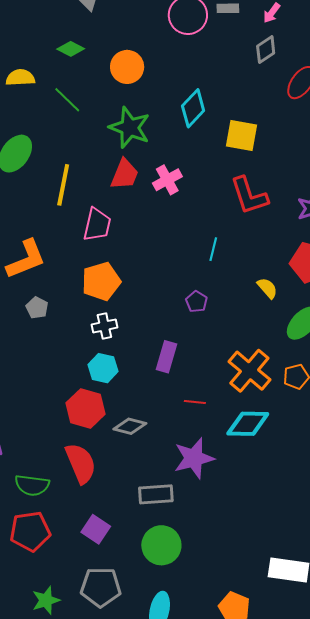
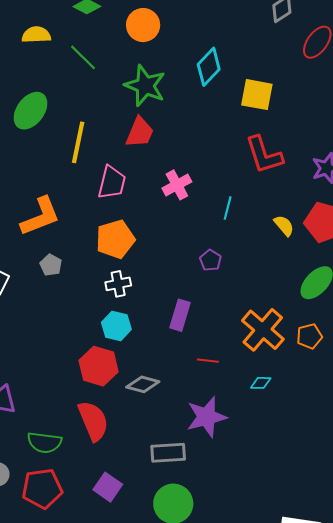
pink cross: (167, 180) -> (177, 185), moved
yellow semicircle: (267, 288) -> (284, 226), moved
cyan diamond: (248, 424) -> (261, 383), size x0.5

